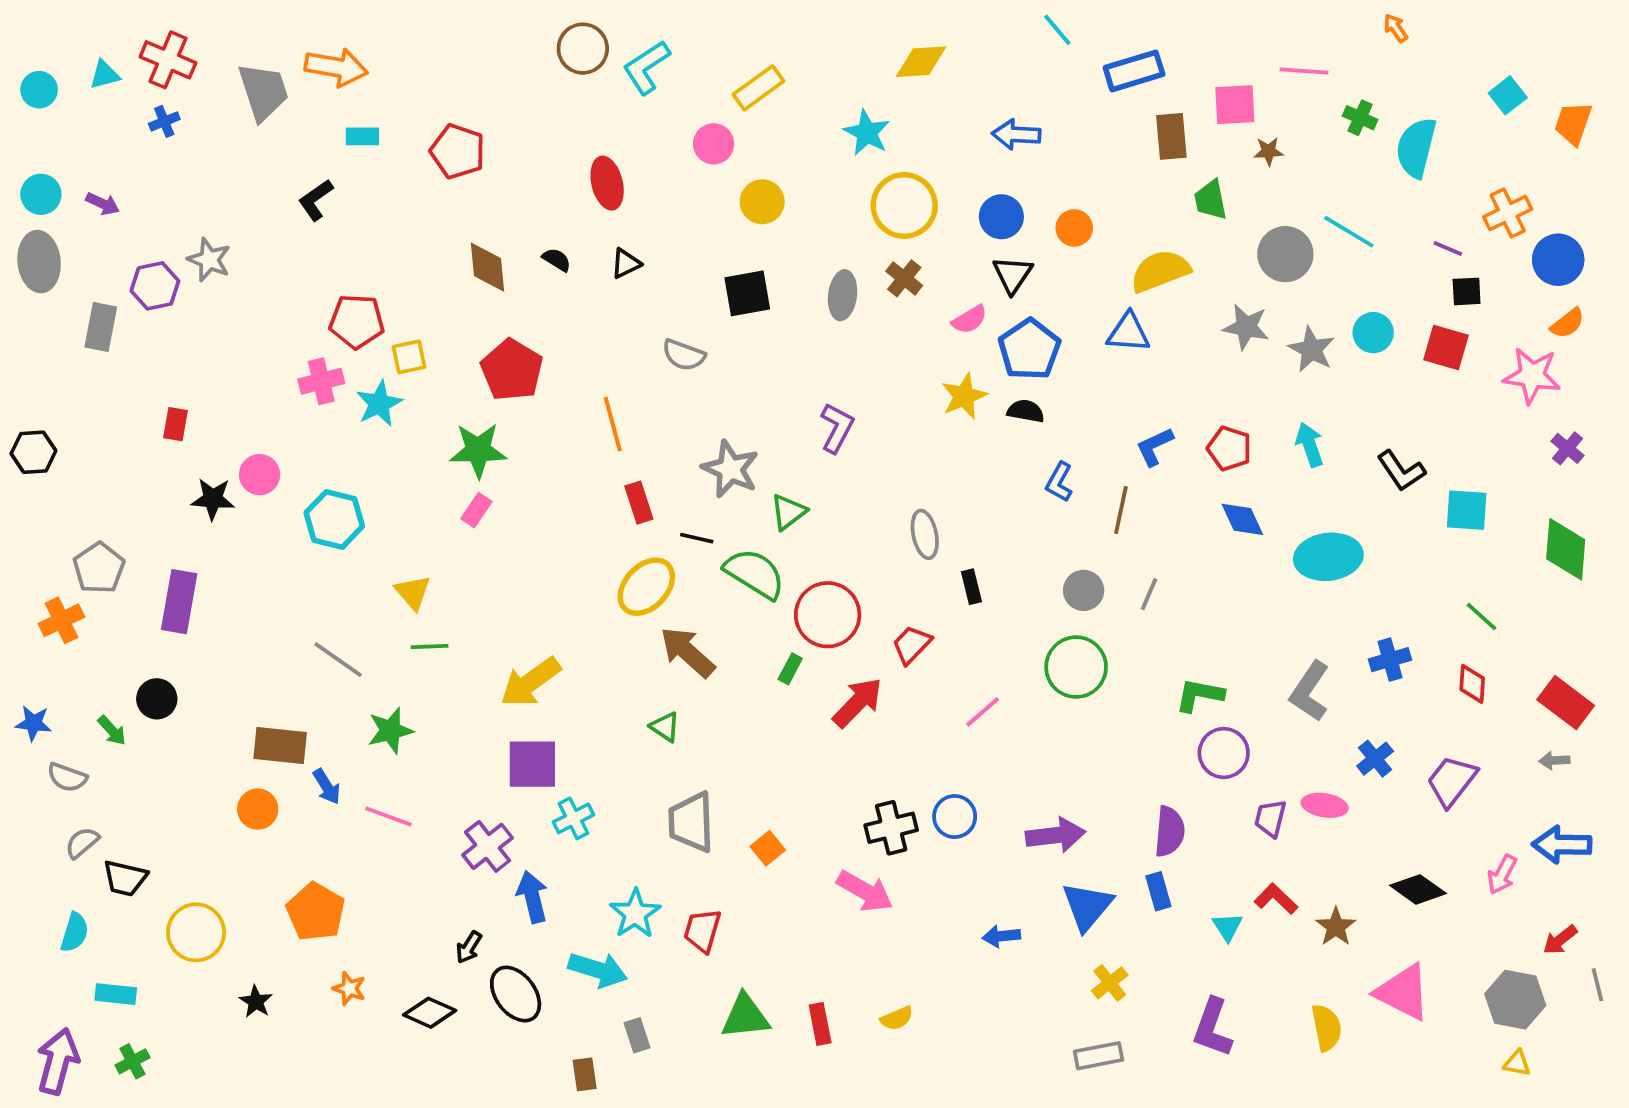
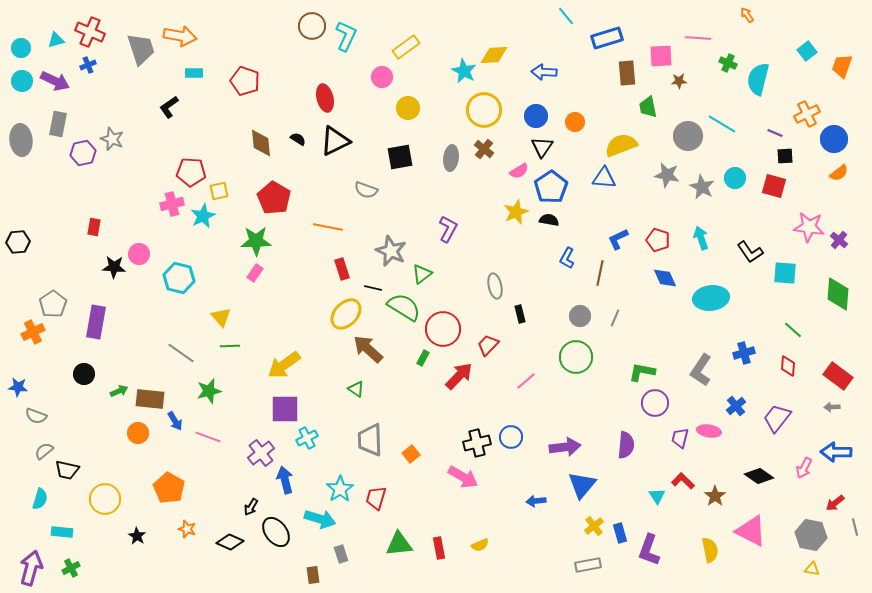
yellow diamond: (921, 62) -> (494, 55), moved
cyan L-shape: (646, 67) -> (346, 36), turned 148
cyan circle: (41, 194) -> (22, 81), moved
purple arrow: (103, 204) -> (55, 81), moved, size x1.6
black triangle: (626, 263) -> (335, 141), size x1.8
gray rectangle: (101, 327) -> (58, 124), moved
pink star: (1532, 376) -> (809, 227), moved
orange line: (613, 424) -> (328, 227), turned -64
green arrow: (112, 731) -> (119, 391), moved, turned -72
blue rectangle: (1158, 891) -> (620, 533), moved

